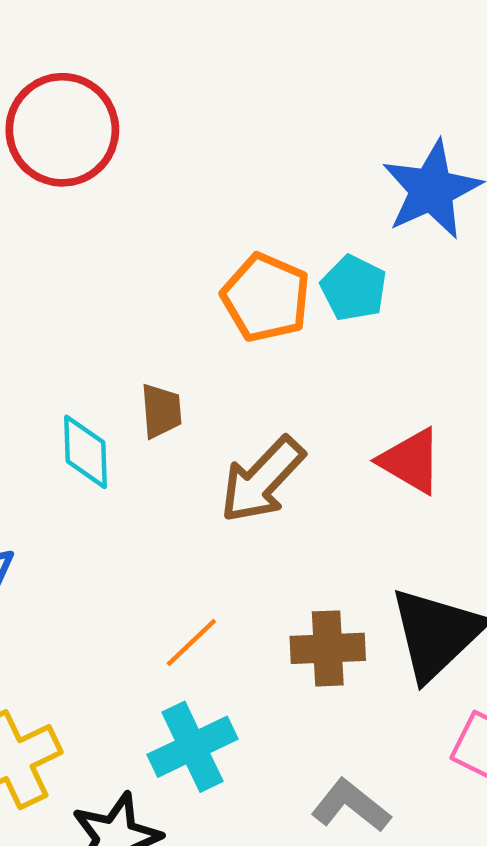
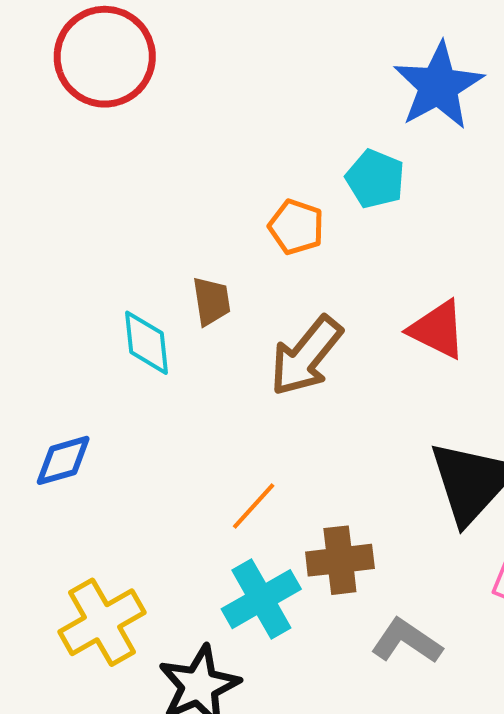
orange pentagon: (266, 298) -> (296, 227), moved, size x0.7
brown cross: (328, 648) -> (340, 560), moved

